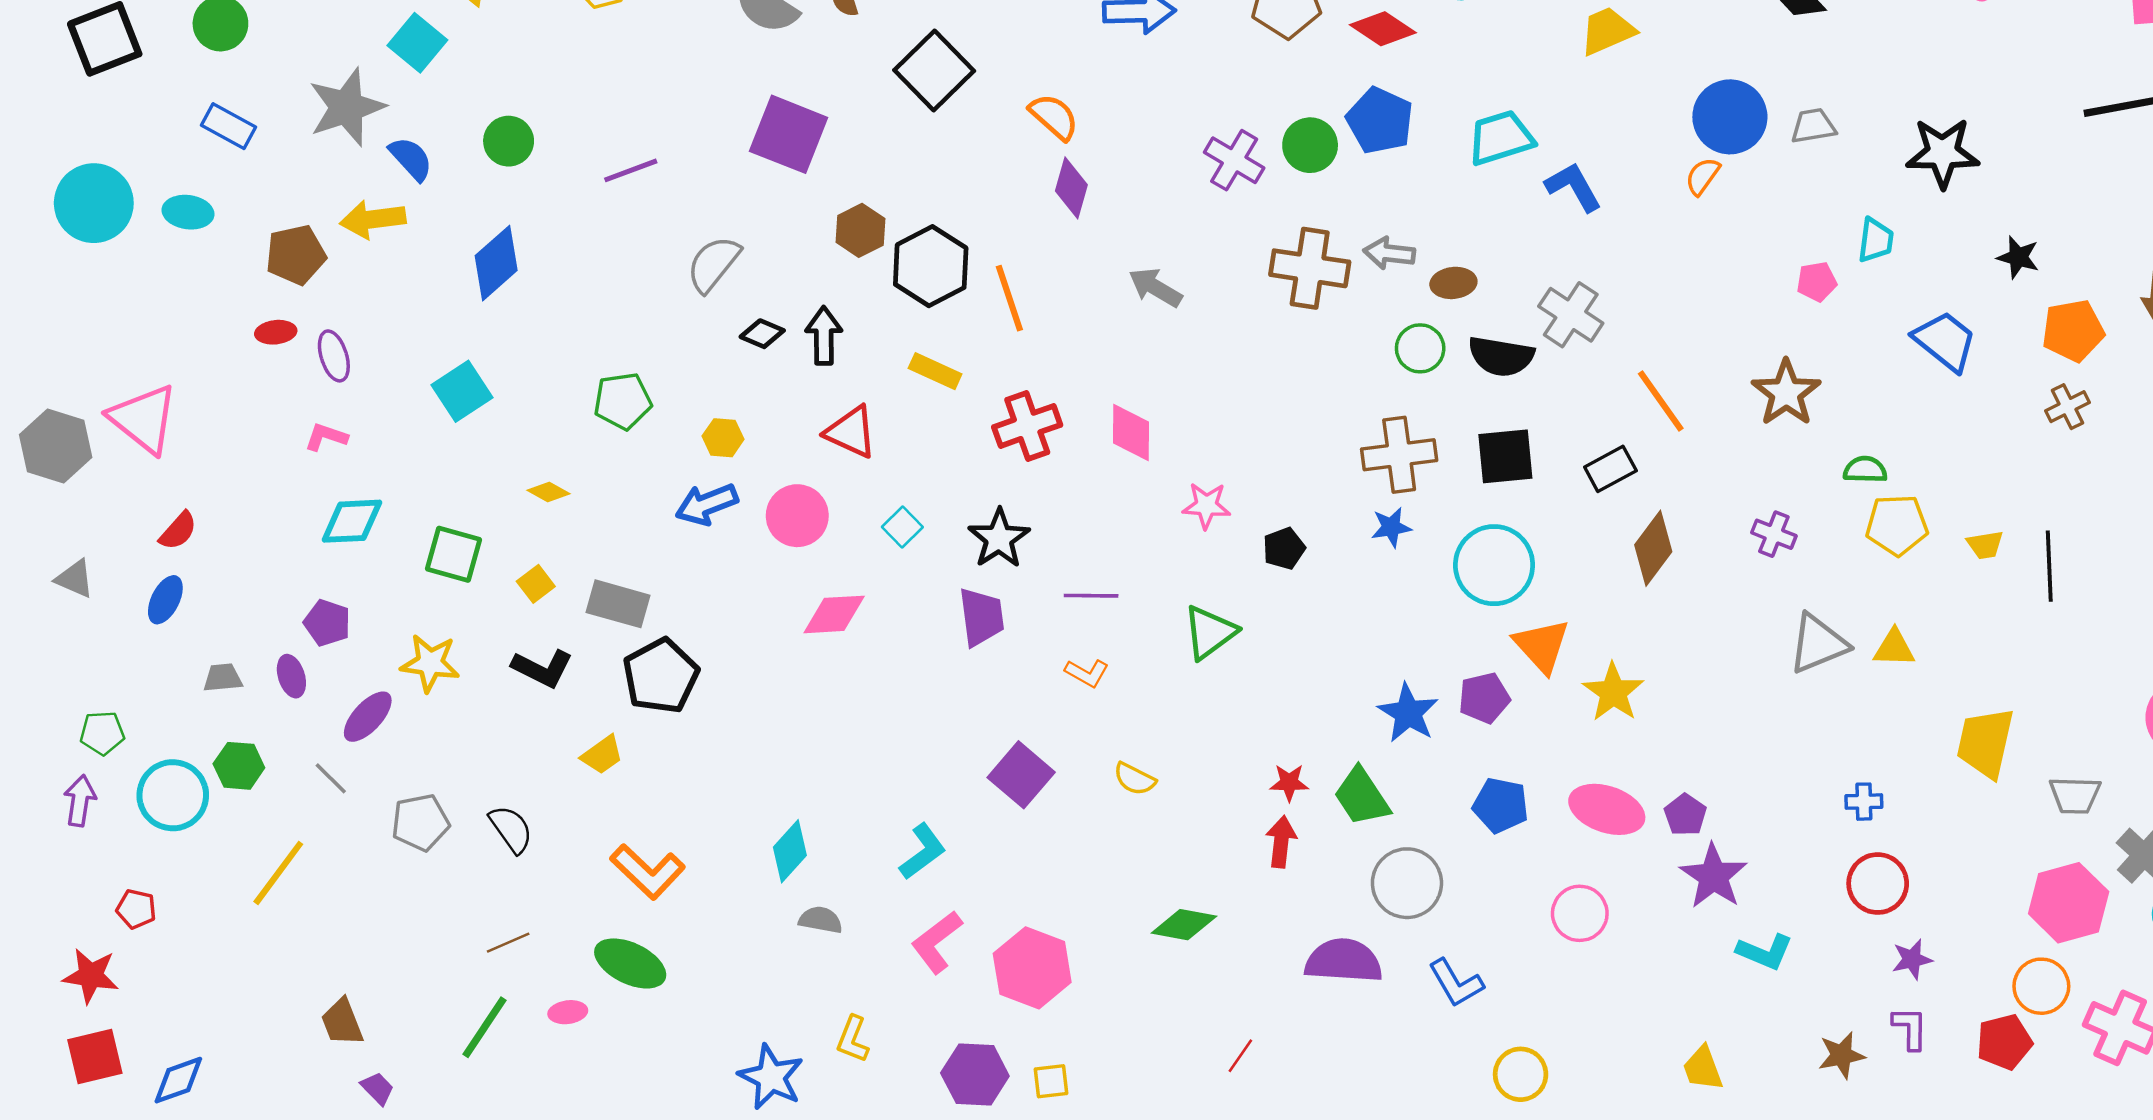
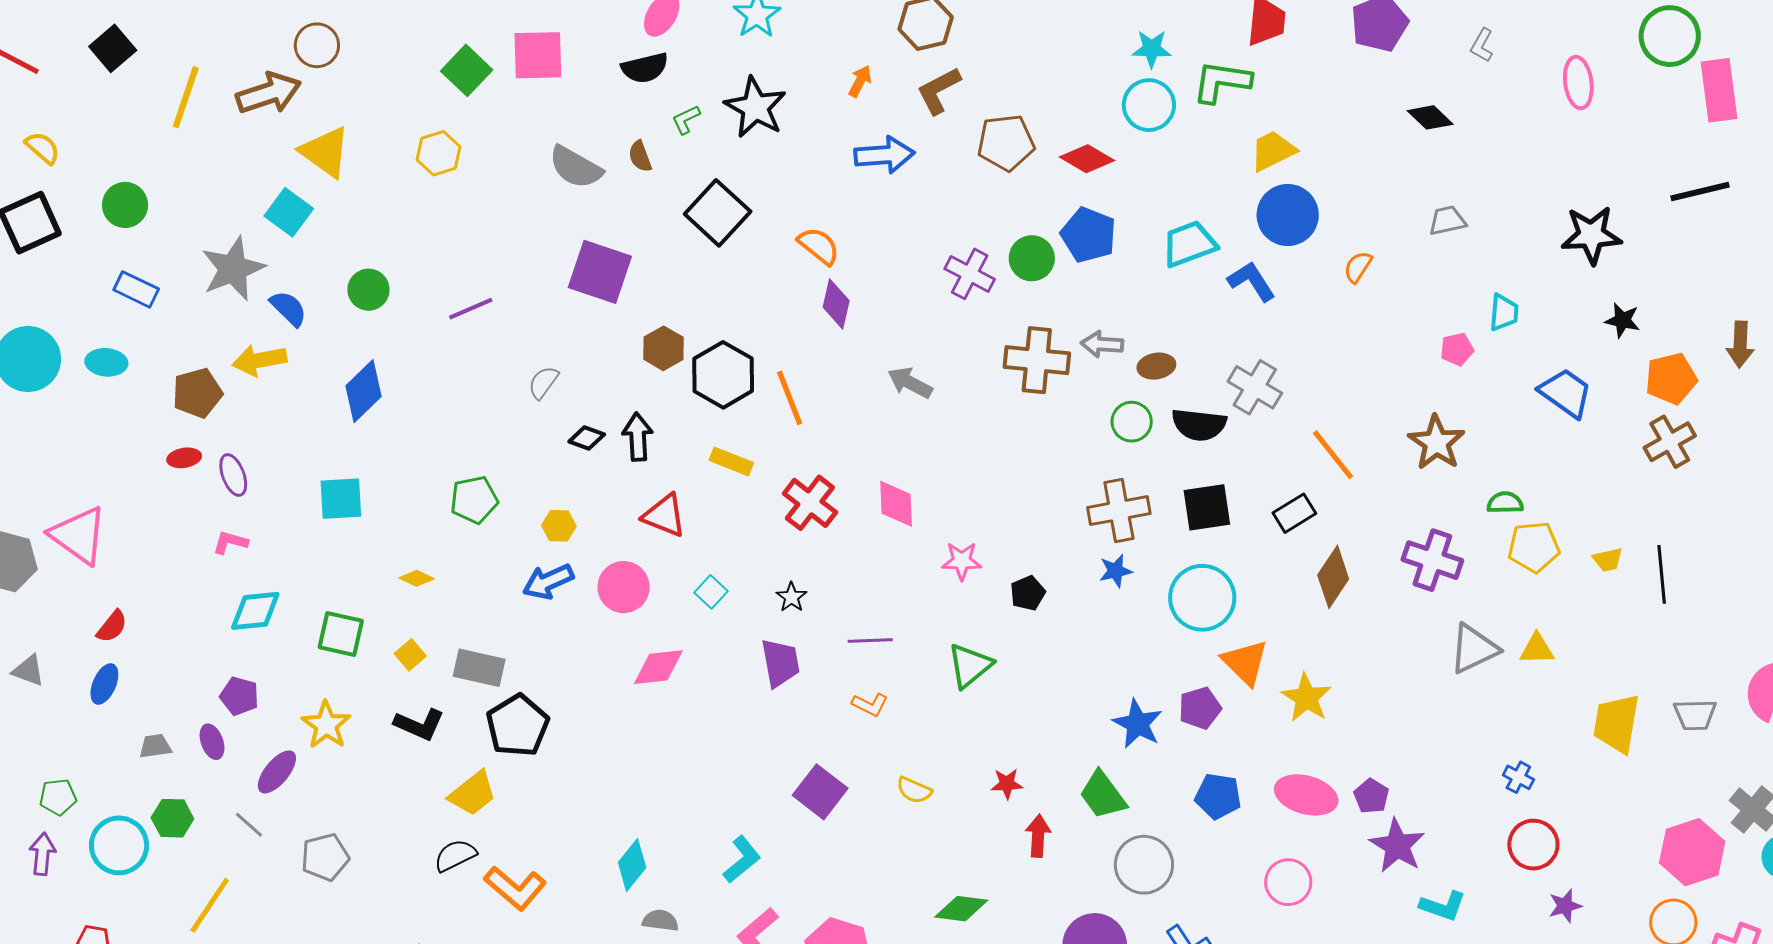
blue circle: (1730, 117) -> (1288, 215), moved
black star: (1943, 153) -> (1591, 235), moved
gray semicircle: (713, 264) -> (543, 382), size x0.7
cyan square: (462, 391) -> (341, 499), turned 33
brown cross: (2067, 407) -> (1670, 442), size x1.4
red cross: (1027, 426) -> (810, 503), turned -30
purple cross: (1774, 534) -> (1432, 560), size x1.6
black star: (999, 538) -> (791, 597), size x0.6
yellow star: (430, 663) -> (326, 725), turned 30
yellow trapezoid: (602, 755) -> (473, 793), size x1.4
red star: (1289, 783) -> (1007, 784), moved
gray trapezoid: (2075, 795) -> (1695, 715), moved
blue cross: (1864, 802) -> (1518, 777), turned 32
black semicircle: (511, 829) -> (455, 856), moved, turned -78

